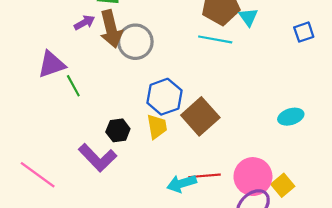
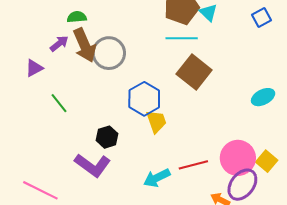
purple triangle: (52, 64) -> (34, 68), moved, size x0.7
brown square: (200, 116) -> (194, 72), moved
yellow trapezoid: (157, 127) -> (156, 121), moved
cyan arrow: (182, 184) -> (157, 178), moved

